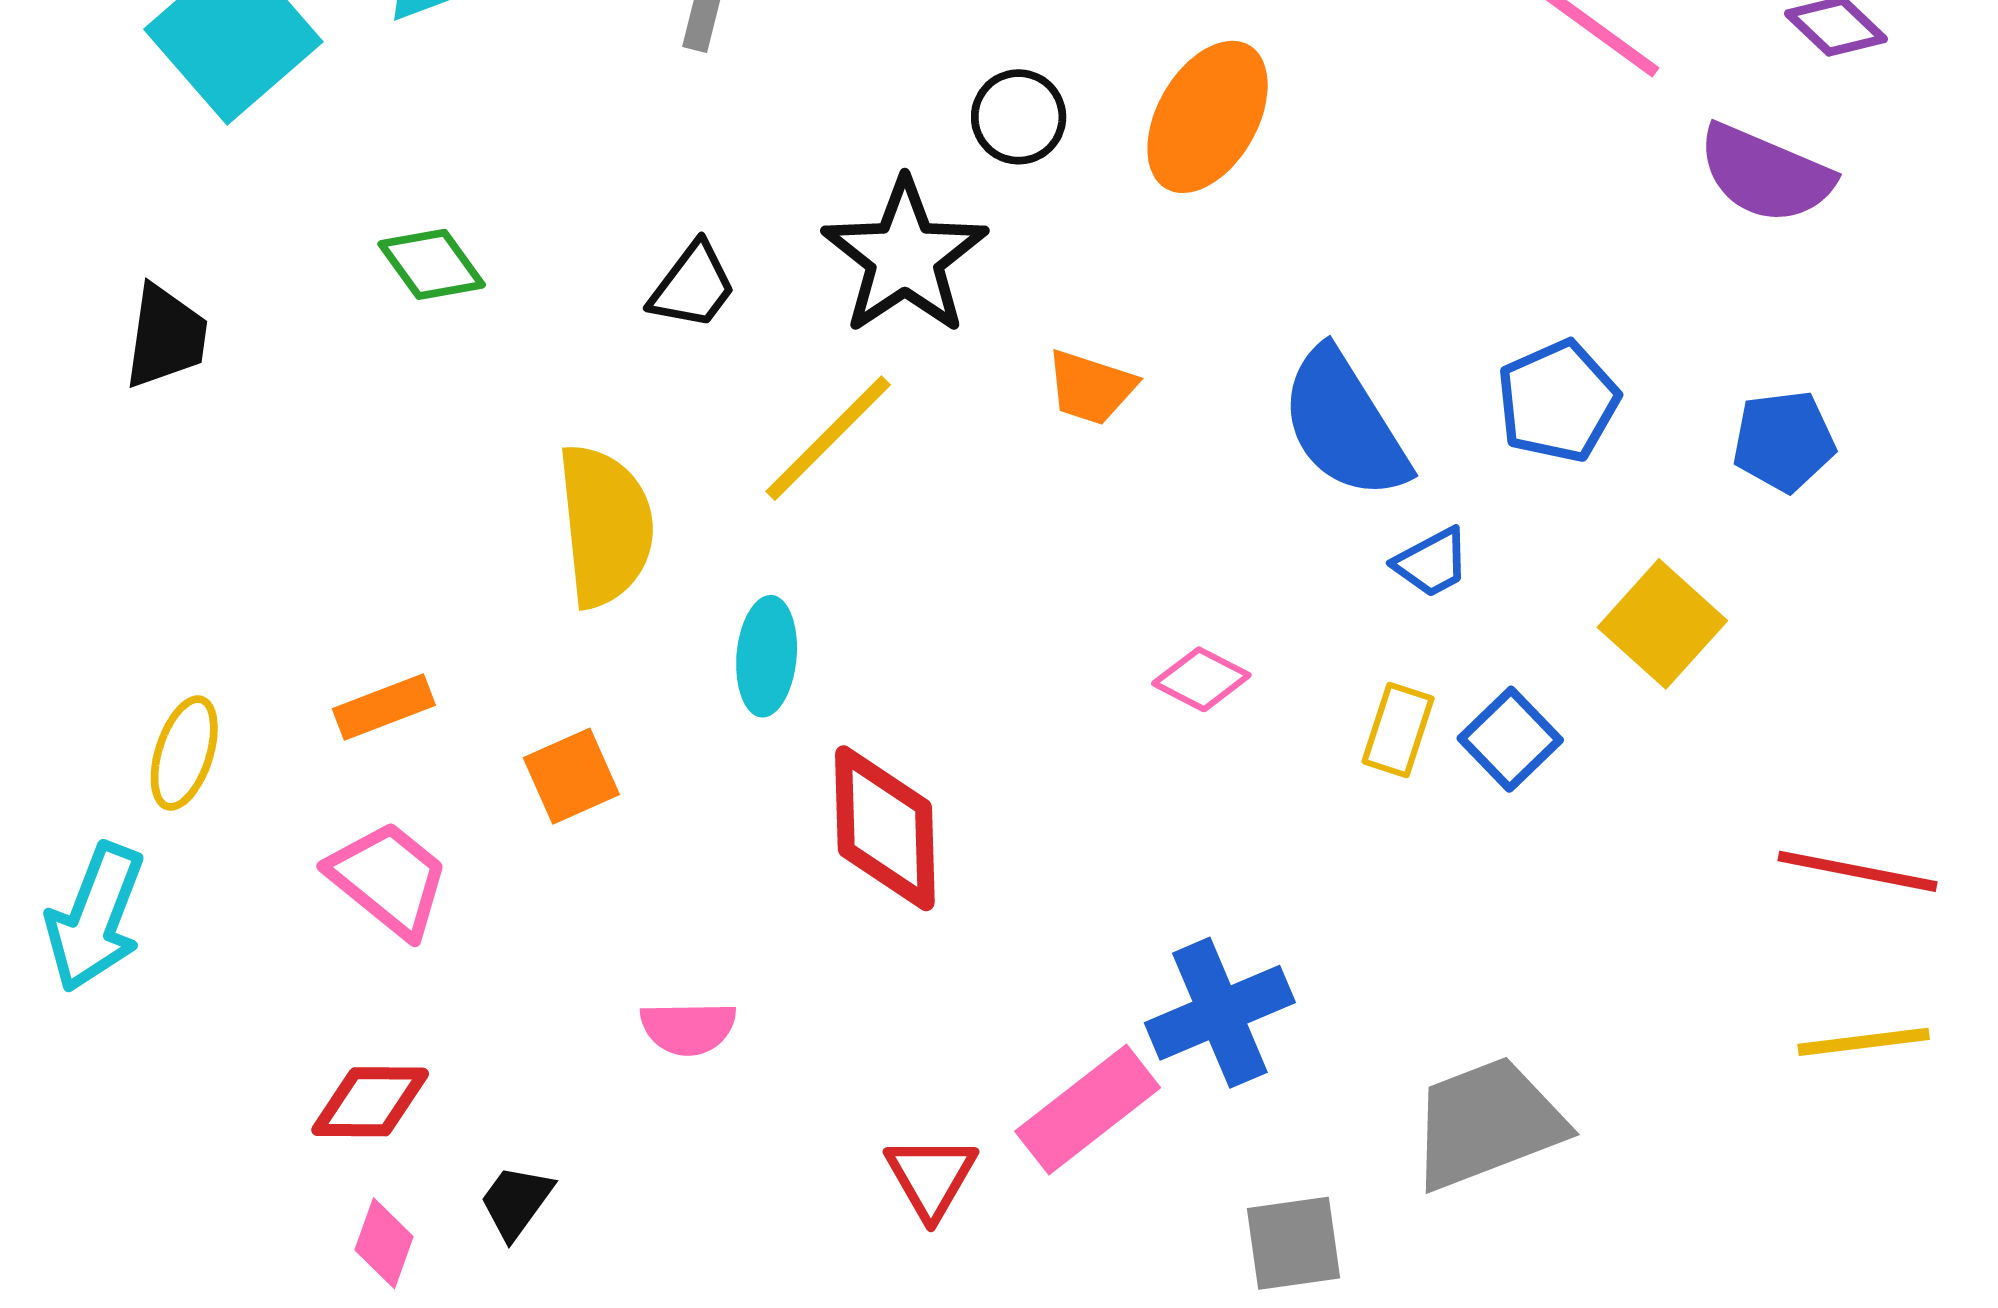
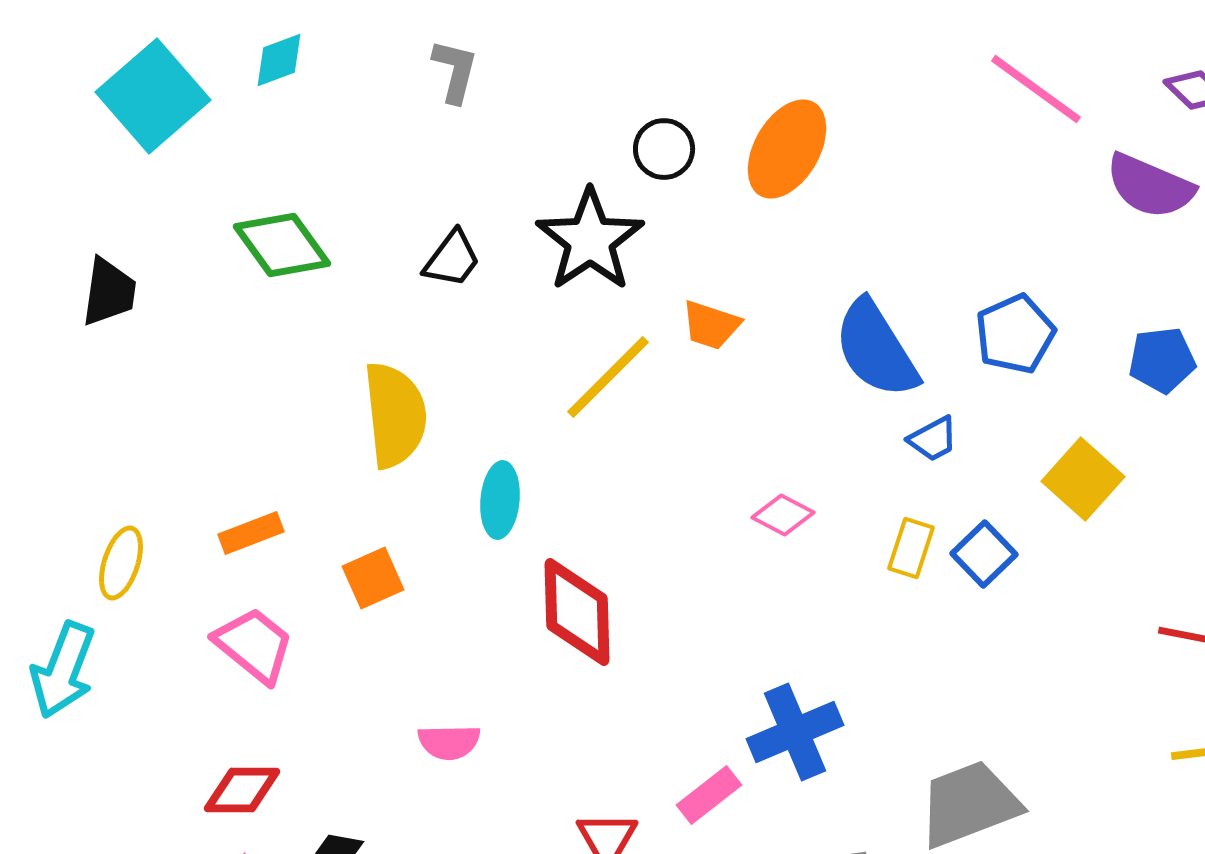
green diamond: (432, 264) -> (282, 245), size x1.4
yellow line: (828, 438) -> (608, 377), moved
pink rectangle: (1088, 1109) -> (709, 795), size x0.7

